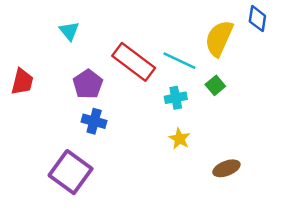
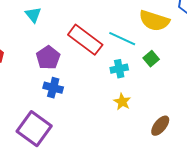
yellow semicircle: (219, 38) -> (154, 21), turned -96
brown ellipse: (226, 168) -> (160, 126), turned -30

